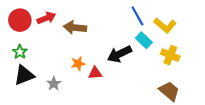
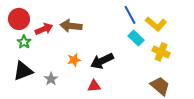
red arrow: (46, 18) -> (44, 29), moved
green star: (20, 52) -> (24, 42), moved
black arrow: (119, 54) -> (102, 61), moved
red triangle: (95, 73) -> (94, 86), moved

